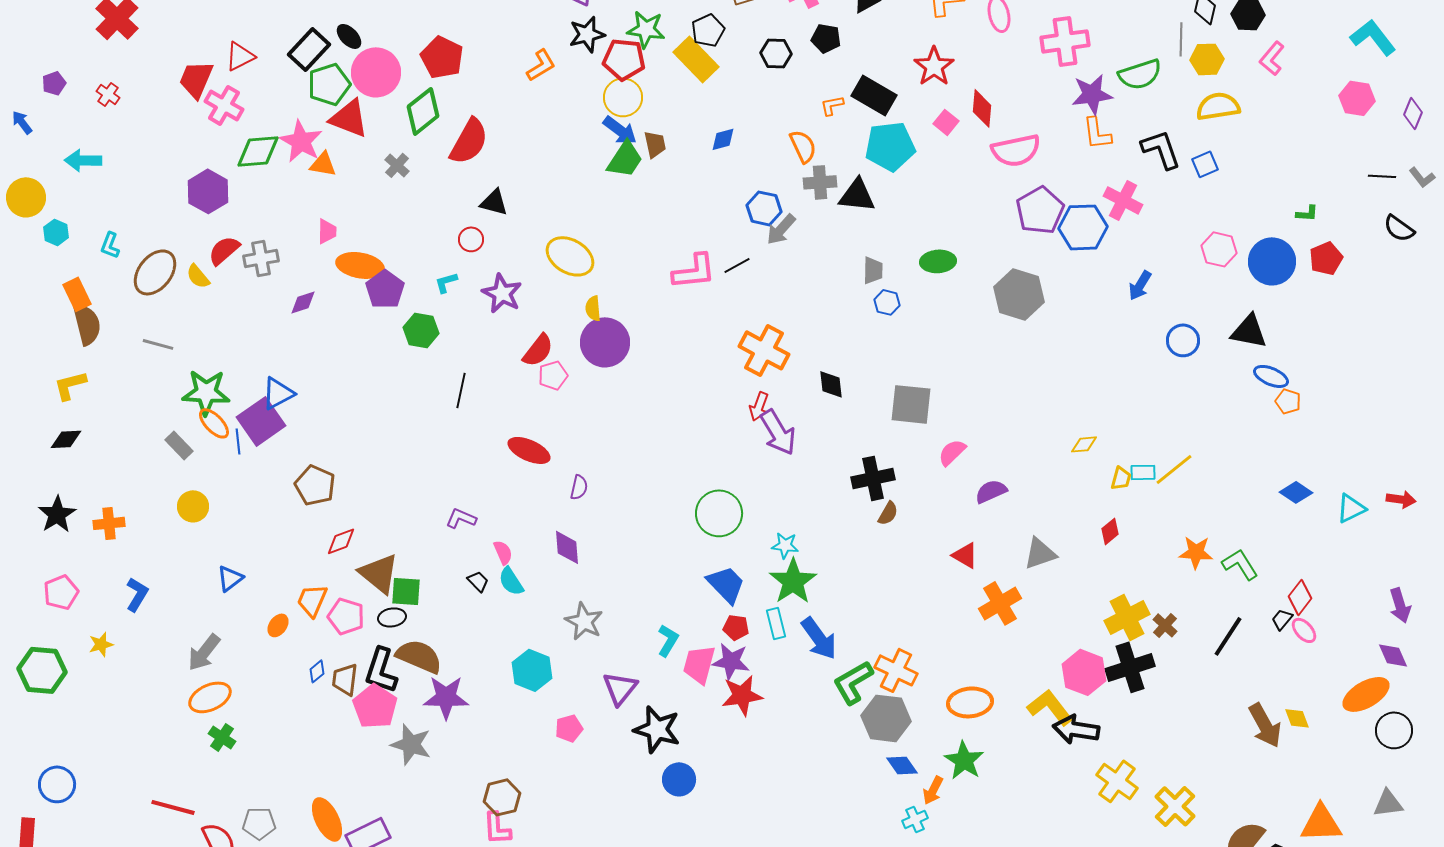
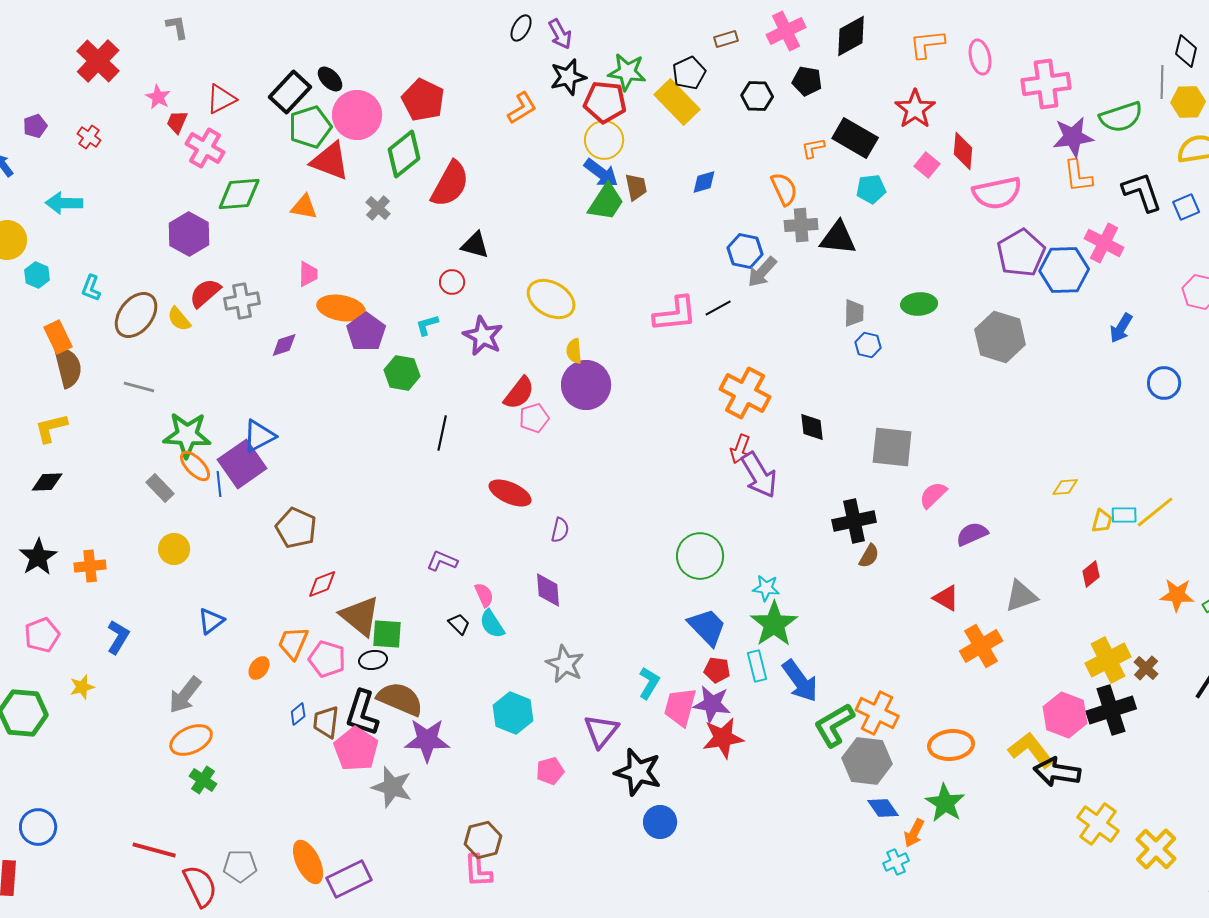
red trapezoid: (196, 79) -> (177, 122), size x0.6
pink star: (301, 141) -> (158, 97), moved, size x0.6
cyan pentagon: (890, 146) -> (871, 189), size x0.6

